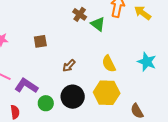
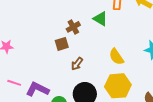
brown cross: (80, 14) -> (73, 27), moved, turned 32
brown square: (40, 41) -> (62, 44), moved

